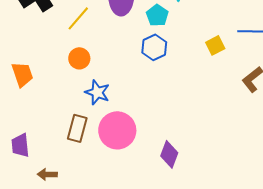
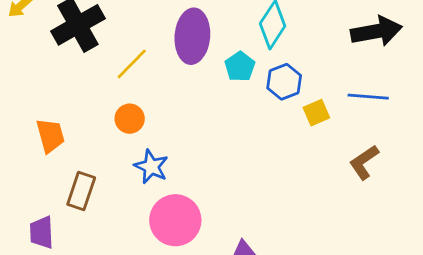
blue hexagon: (154, 47) -> (284, 82), moved
brown rectangle: (77, 128) -> (81, 191), moved

